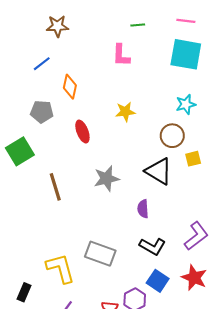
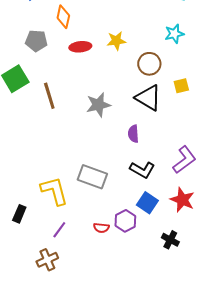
red ellipse: (82, 132) -> (80, 47), moved, turned -75
brown circle: (172, 136) -> (149, 64), moved
brown line: (55, 187) -> (49, 96), moved

